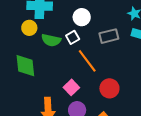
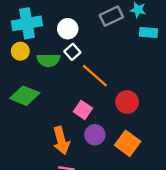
white circle: (82, 17) -> (68, 29), moved
gray rectangle: (109, 36) -> (111, 16), moved
green diamond: (25, 66) -> (25, 96), turned -50

